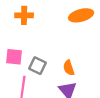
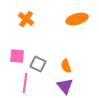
orange cross: (24, 15) -> (26, 19), turned 35

